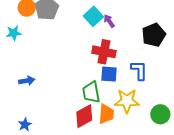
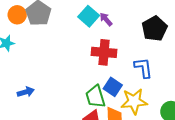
blue square: (109, 74) -> (113, 87), moved, turned 36

